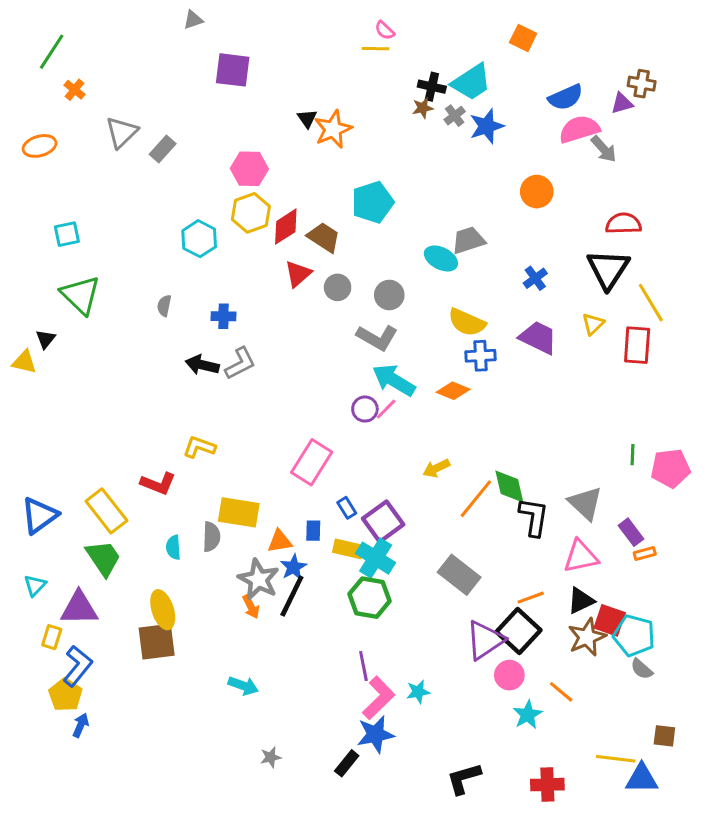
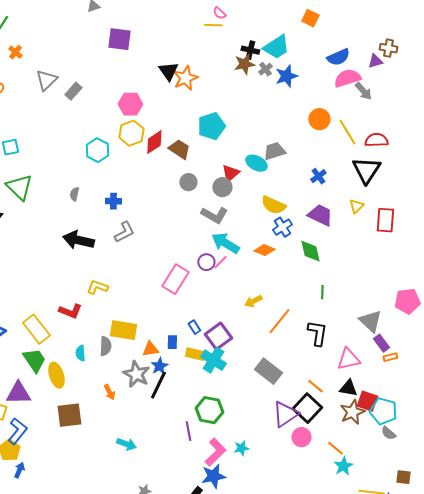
brown star: (423, 108) -> (244, 64), size x1.5
black triangle: (307, 119) -> (168, 71), size x1.5
red triangle: (298, 274) -> (230, 173), moved
yellow line: (651, 303) -> (347, 132), moved
blue cross: (480, 356) -> (282, 227), turned -30
black arrow: (202, 365) -> (78, 240), moved, size x1.4
green line: (633, 455) -> (322, 292), moved
pink rectangle: (312, 462) -> (175, 279), moved
green diamond: (509, 487) -> (310, 251), moved
gray triangle: (585, 503) -> (370, 321), moved
green hexagon: (369, 598) -> (209, 410), moved
orange line: (531, 598) -> (315, 386), turned 60
black triangle: (581, 601) -> (348, 388), turned 36
orange arrow: (251, 607) -> (109, 392), moved
yellow ellipse: (163, 610) -> (56, 375), moved
purple line: (363, 666) -> (188, 431), moved
cyan star: (528, 715) -> (343, 466), moved

